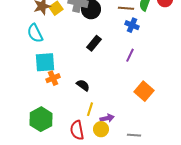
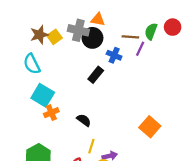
blue cross: (132, 25) -> (114, 55), moved
purple line: (130, 55) -> (140, 49), moved
cyan square: (45, 62) -> (43, 95), turned 35

